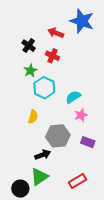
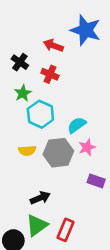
yellow semicircle: (33, 117) -> (27, 151), turned 72
gray hexagon: (58, 136) -> (58, 153), moved
red rectangle: (77, 181) -> (66, 230), moved, turned -36

